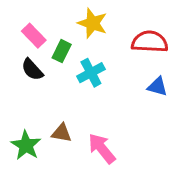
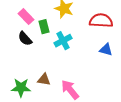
green rectangle: (62, 51) -> (44, 27), turned -40
green star: (26, 145) -> (21, 88), turned -30

